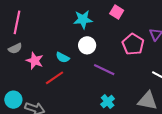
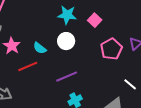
pink square: (117, 12) -> (95, 20), moved
purple line: (104, 70) -> (67, 77), moved, turned -60

